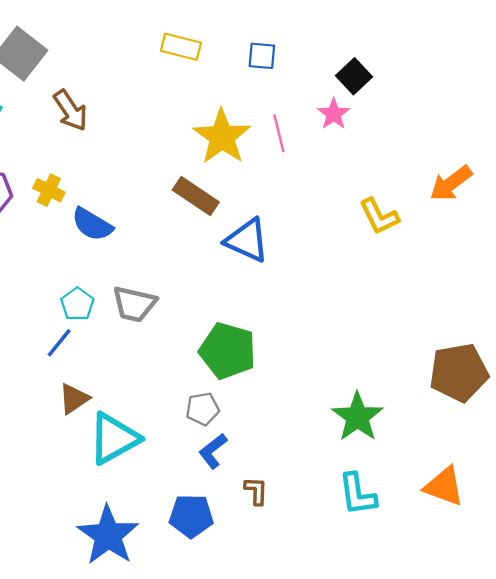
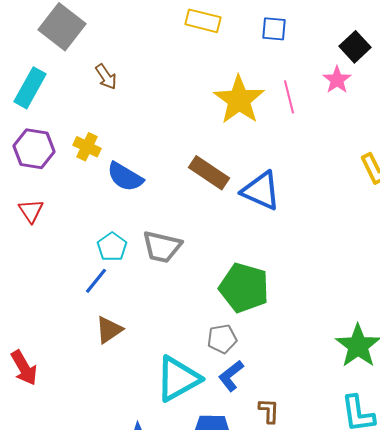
brown arrow: (70, 110) -> (106, 77), size x0.7
brown rectangle: (196, 196) -> (209, 173), moved
cyan triangle: (114, 438) -> (178, 379), moved

